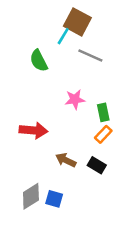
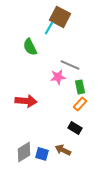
gray line: (90, 56) -> (70, 65), moved
brown arrow: (66, 160) -> (63, 150), moved

